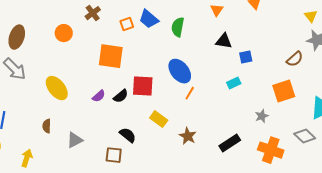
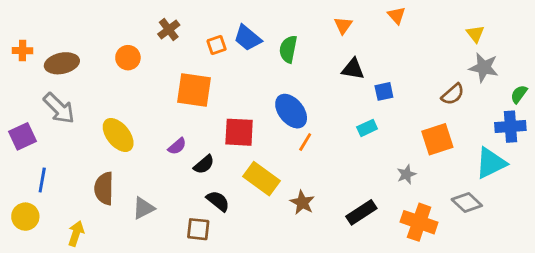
brown ellipse: (17, 37) -> (62, 63), turned 60
black semicircle: (121, 96) -> (204, 165), moved
yellow rectangle: (159, 119) -> (262, 179), size x1.4
brown semicircle: (47, 126) -> (104, 188), size x1.6

